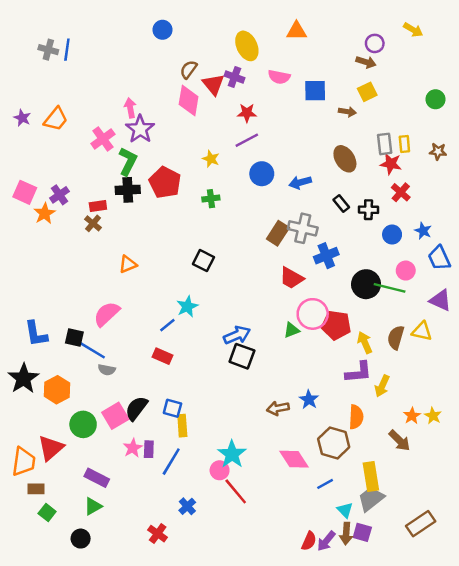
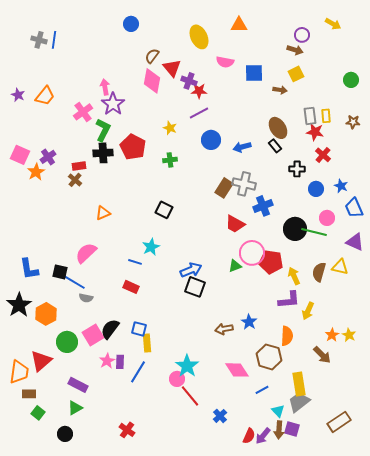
purple cross: (234, 77) -> (189, 81), moved
black rectangle: (341, 204) -> (275, 146), moved
blue line: (167, 325) -> (135, 262), turned 56
blue cross: (187, 506) -> (220, 416), moved

